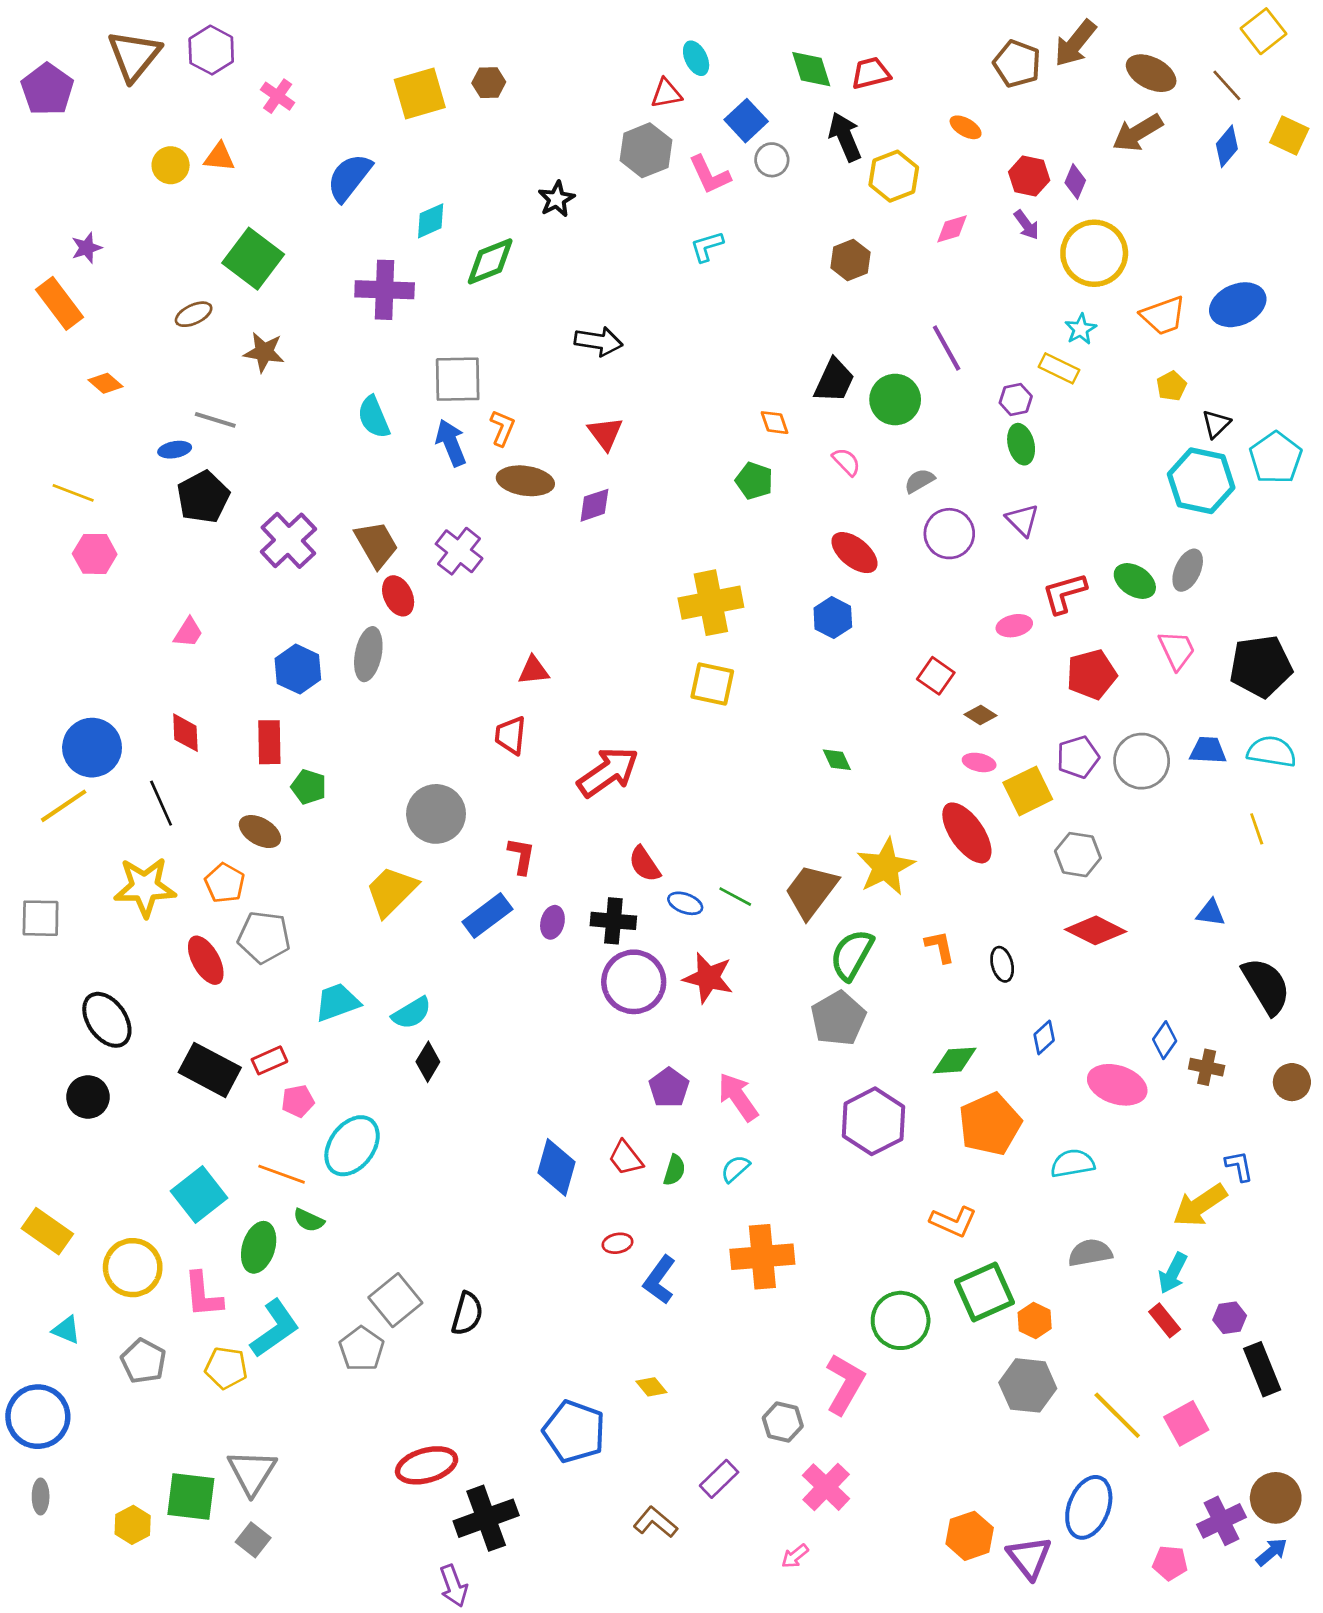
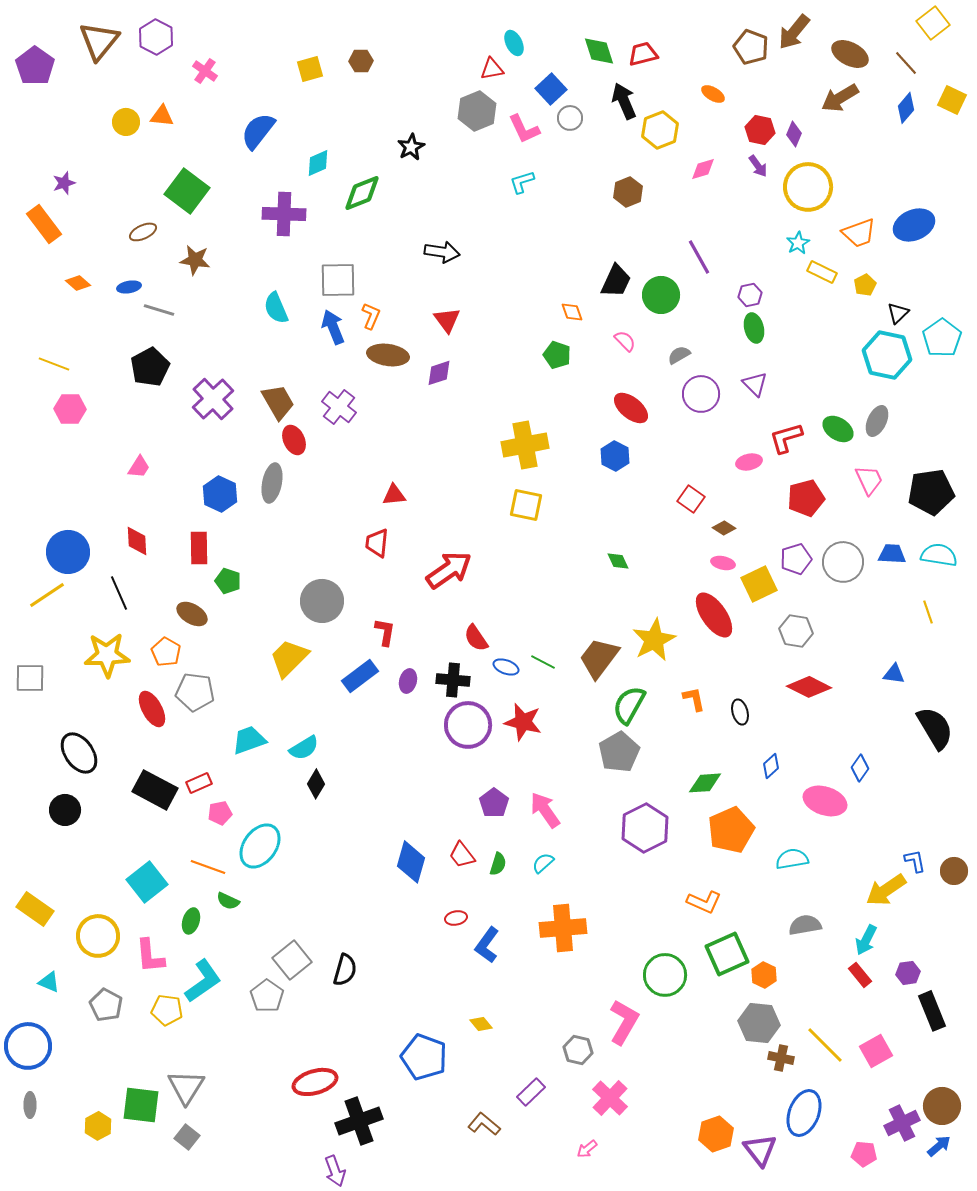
yellow square: (420, 93) -> (310, 69), size x0.7
yellow rectangle: (1059, 368) -> (822, 272), moved
blue ellipse: (175, 450) -> (129, 287), moved
brown cross: (1207, 1067) -> (781, 1058), moved
brown circle: (1292, 1082) -> (954, 871), moved
green ellipse: (259, 1247) -> (191, 921), size x0.7

